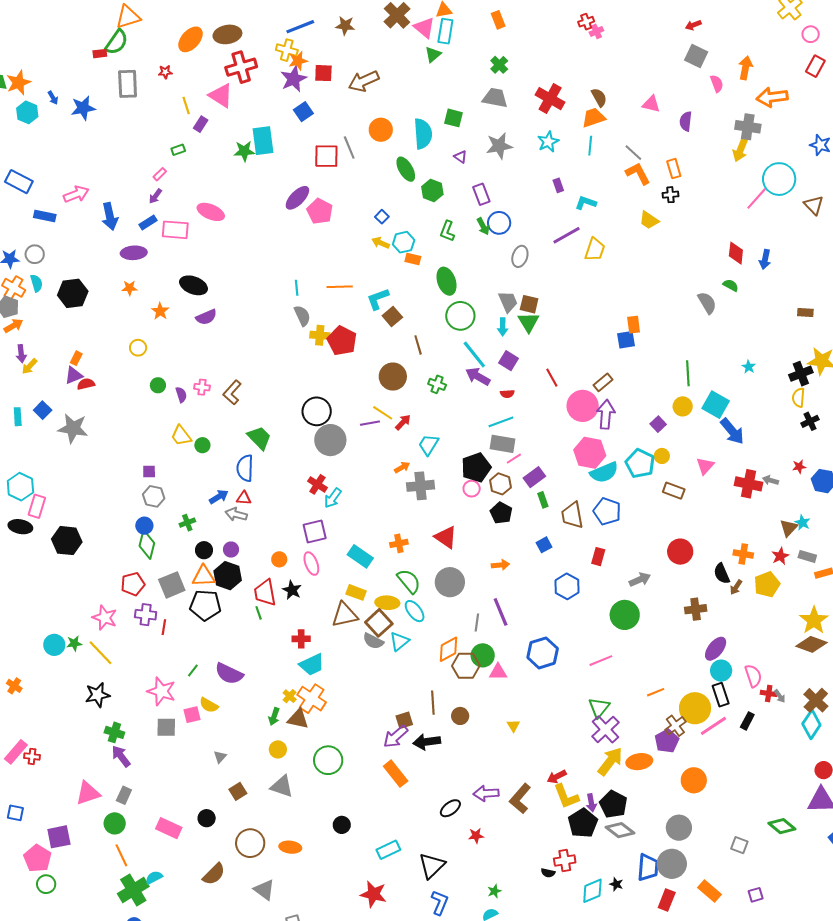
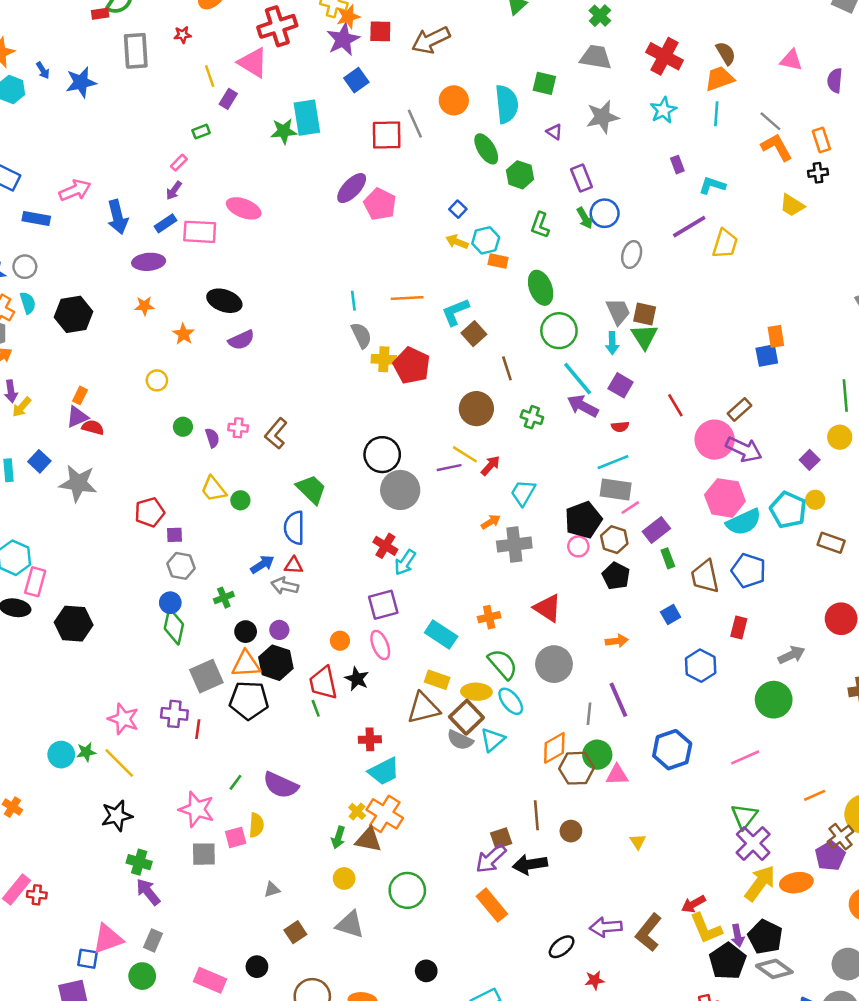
red semicircle: (86, 384) -> (93, 427), turned 30
purple arrow: (606, 414) -> (744, 449), turned 112
red pentagon: (133, 584) -> (150, 512), moved
yellow semicircle: (209, 705) -> (256, 825), turned -114
gray triangle: (220, 757) -> (272, 890), turned 32
blue square: (15, 813) -> (87, 959), moved

